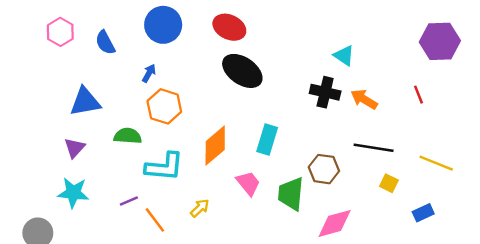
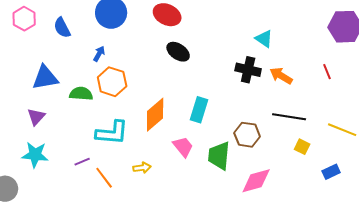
black ellipse: (242, 71) -> (178, 52), size x0.7
green semicircle: (128, 136) -> (81, 94), moved
yellow arrow: (200, 208) -> (142, 168), turned 36

